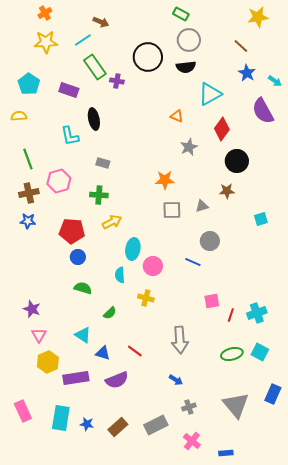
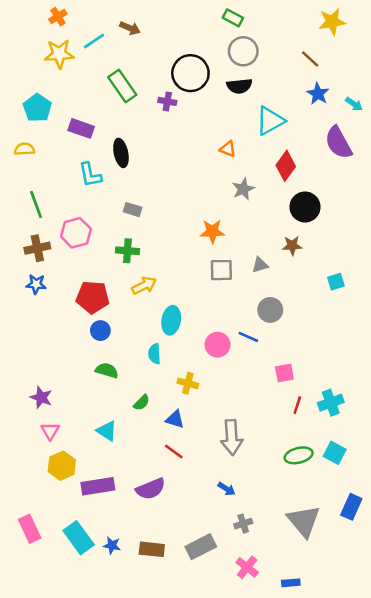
cyan line: (83, 40) -> (94, 41), moved
purple cross: (117, 81) -> (167, 101), moved
purple rectangle: (69, 90) -> (81, 128), moved
pink circle: (153, 266) -> (217, 345), moved
pink square: (212, 301) -> (284, 373), moved
blue triangle: (103, 353) -> (175, 419), moved
cyan rectangle: (61, 418) -> (79, 538), turned -45
brown rectangle: (118, 427) -> (152, 549), turned 48

